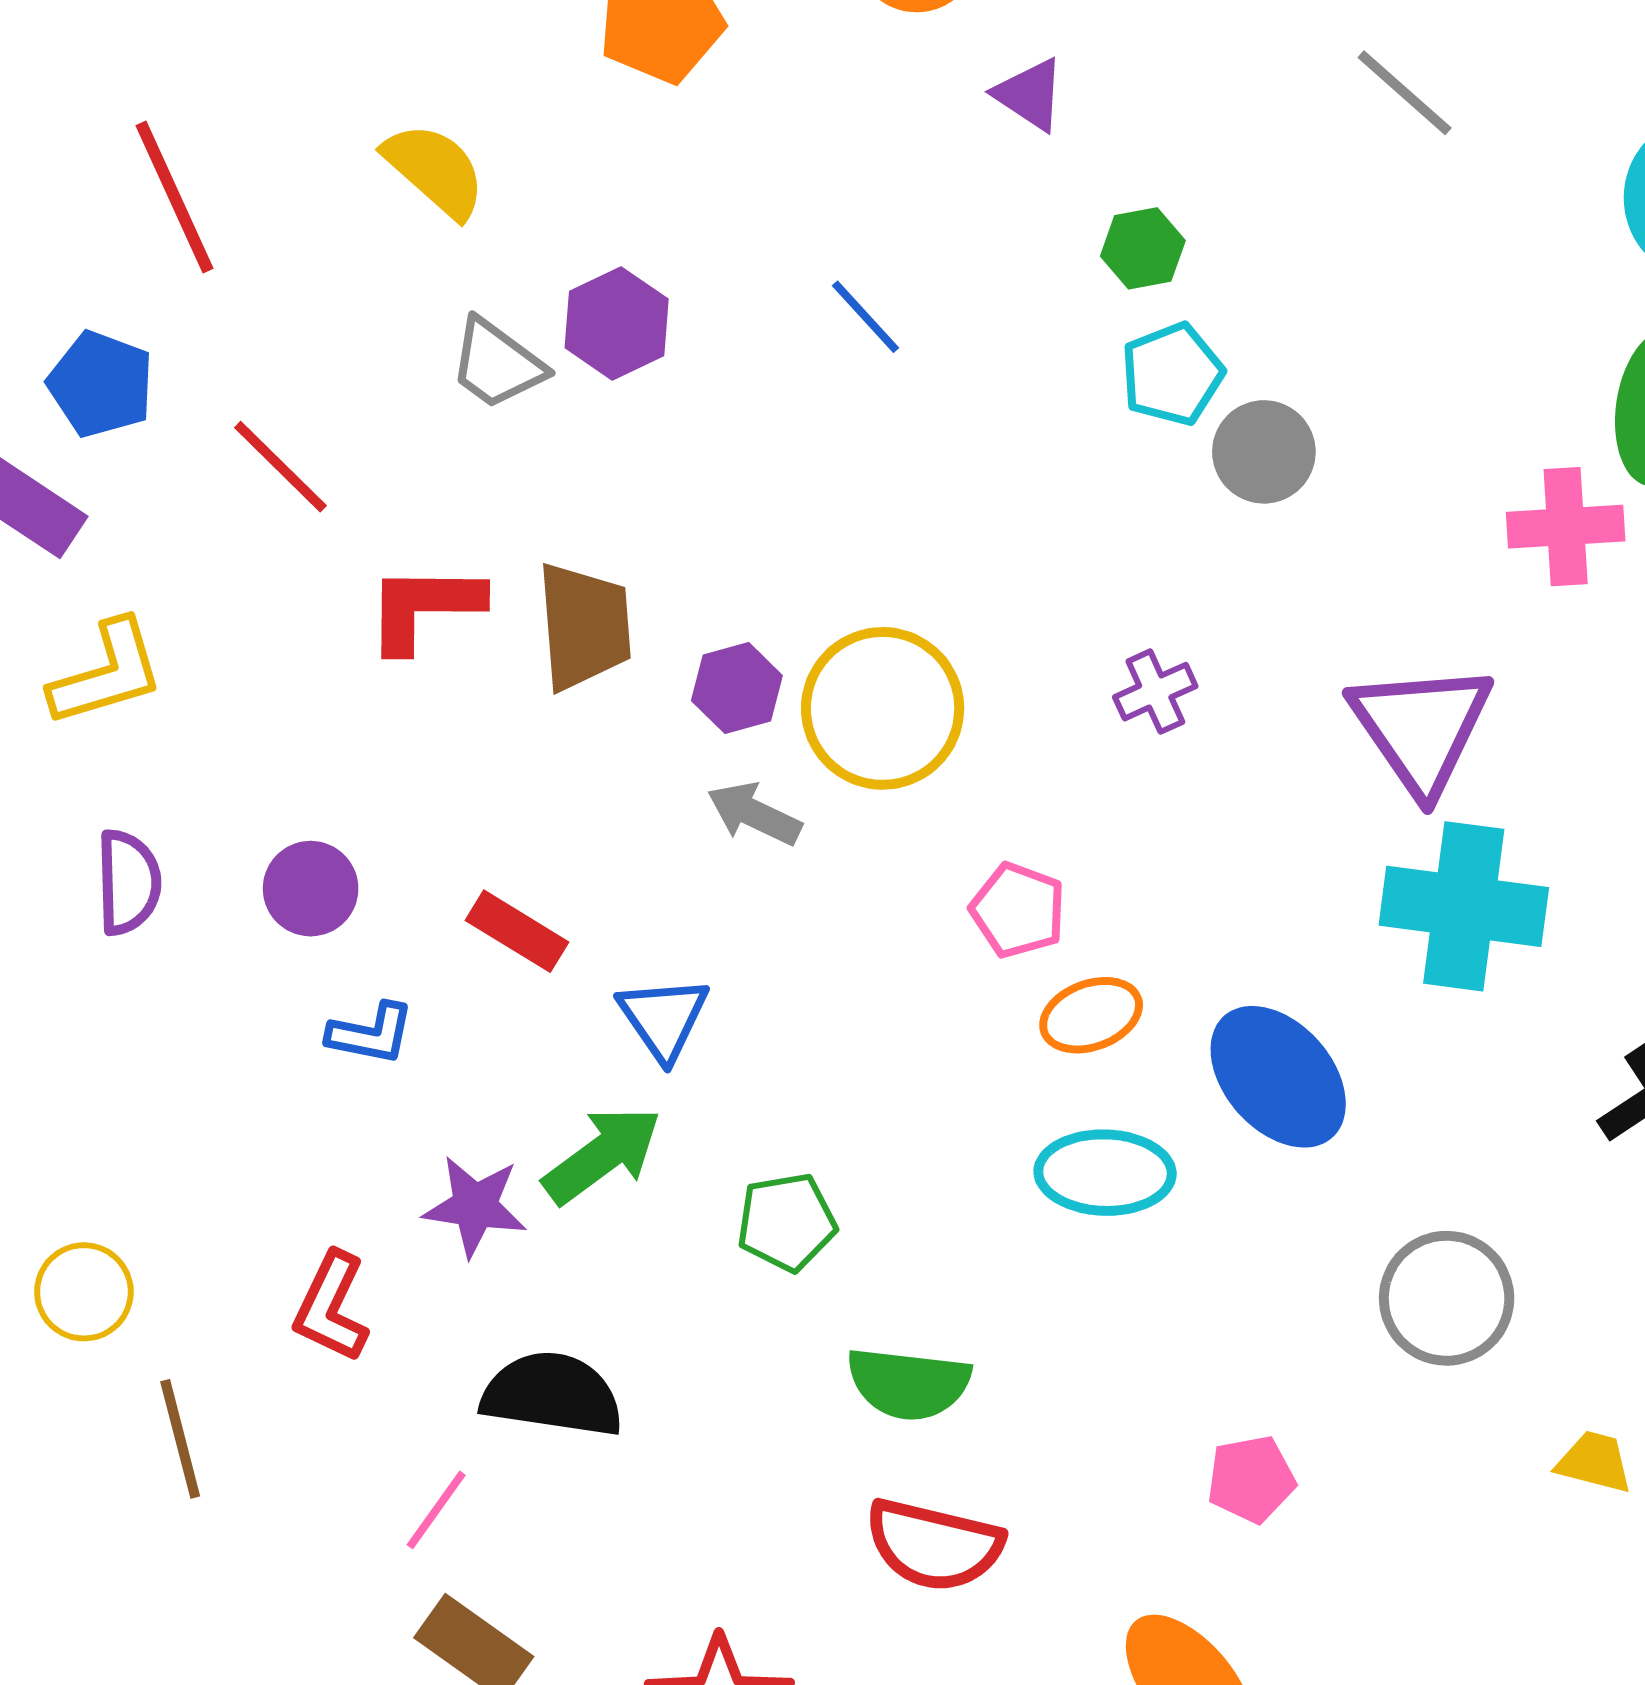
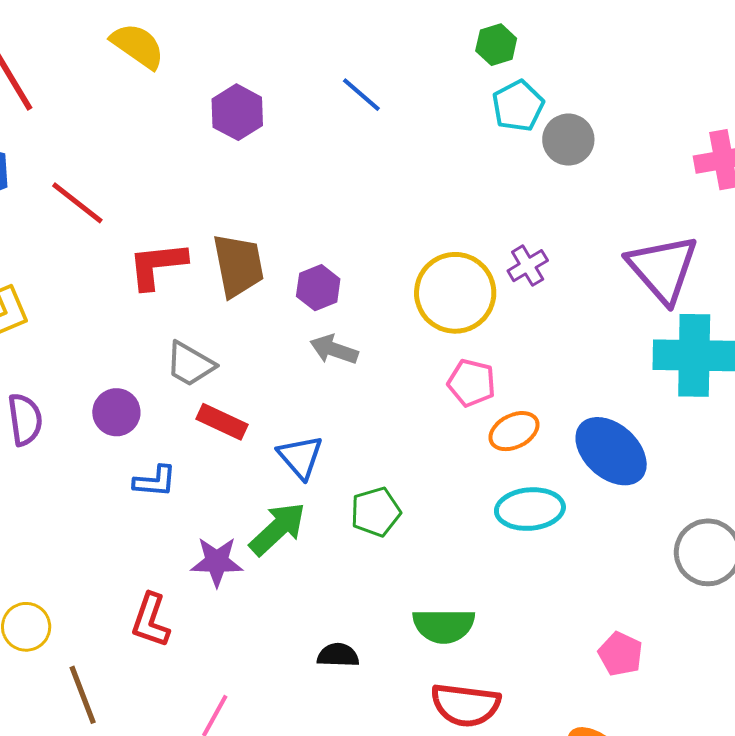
gray trapezoid: (497, 364) -> (190, 364), moved
yellow circle: (883, 708) -> (455, 293), moved
green pentagon: (787, 1222) -> (376, 512), moved
black semicircle: (552, 1394) -> (338, 655), moved, size x0.6
pink pentagon: (1251, 1479) -> (620, 654), turned -30

